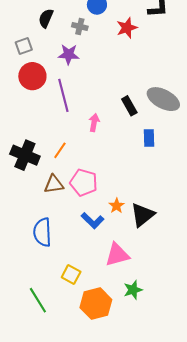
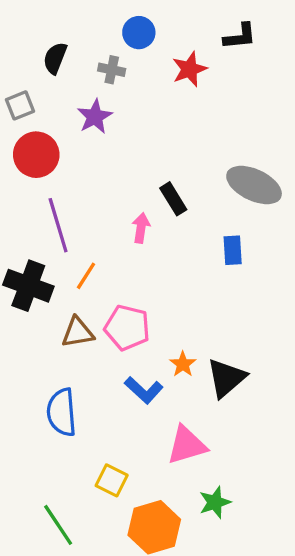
purple star: (69, 54) -> (95, 117), turned -30
purple line: (63, 95) -> (58, 225), moved
black rectangle: (129, 106) -> (173, 199), moved

